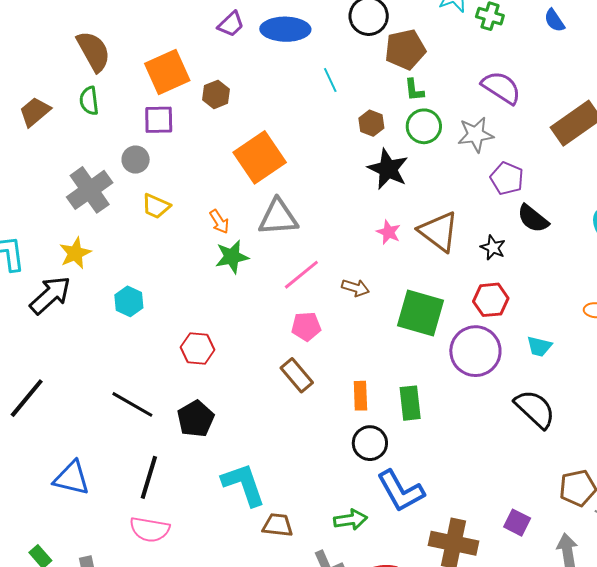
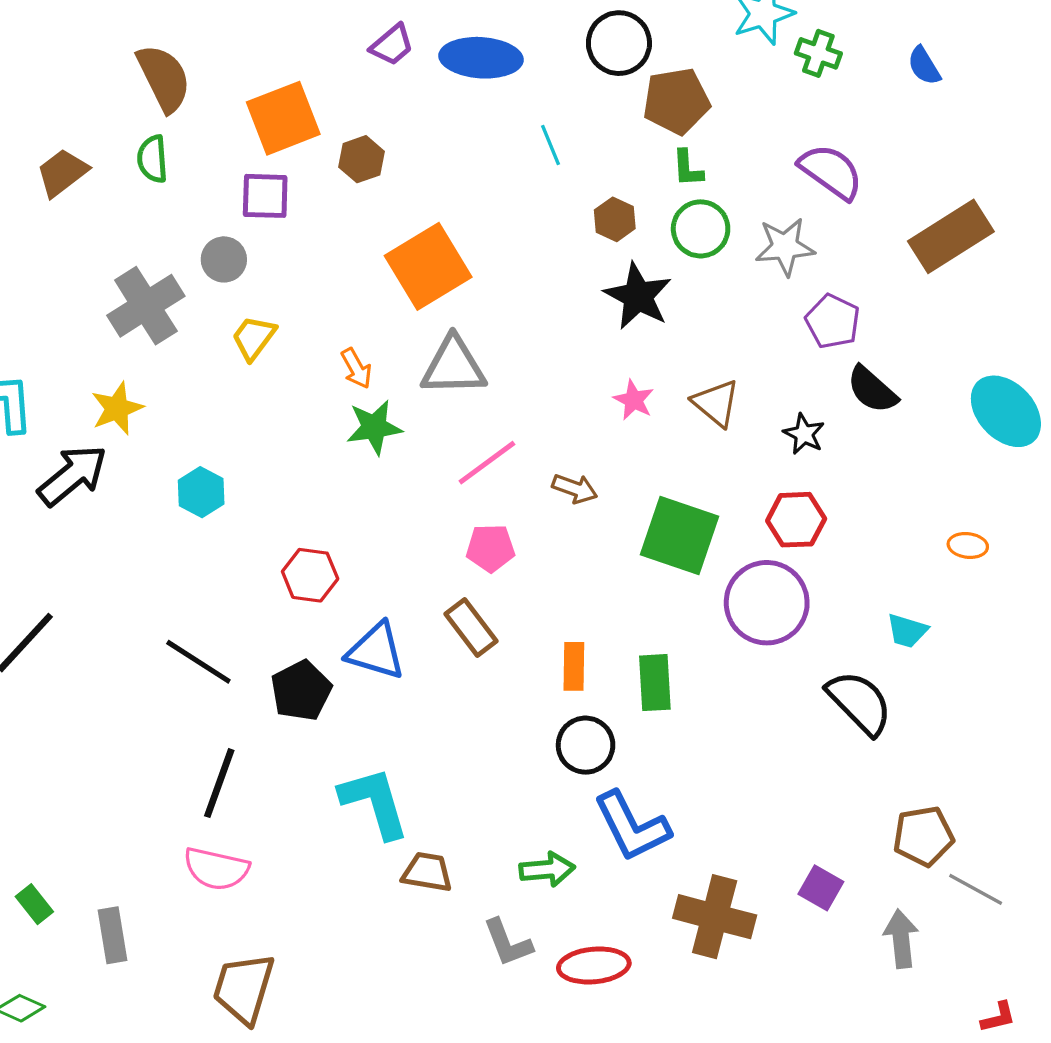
yellow trapezoid: (156, 206) -> (254, 338), turned 100
brown triangle: (439, 231) -> (716, 403), size x0.7
cyan trapezoid: (539, 346) -> (907, 631), moved
blue triangle: (72, 478) -> (376, 651), moved

